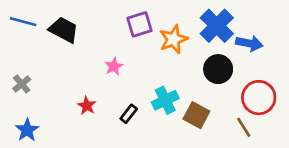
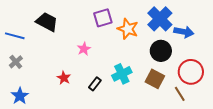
blue line: (23, 22) -> (15, 36), moved
orange star: (173, 39) -> (128, 29), turned -30
brown square: (196, 115) -> (155, 79), moved

